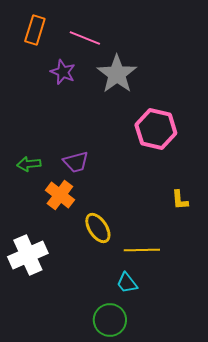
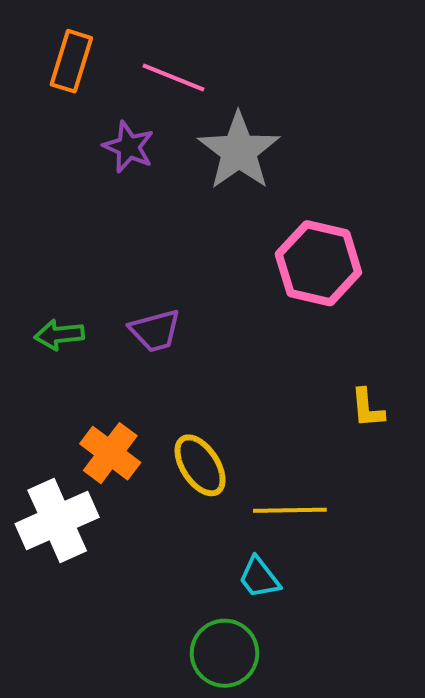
orange cross: (60, 195) -> (110, 453), moved

